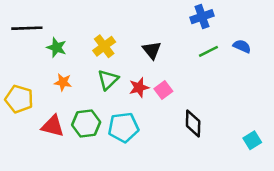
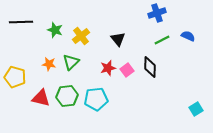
green star: (56, 48) -> (55, 30), moved
green triangle: (108, 80) -> (71, 62), moved
black diamond: (193, 123) -> (150, 67), moved

